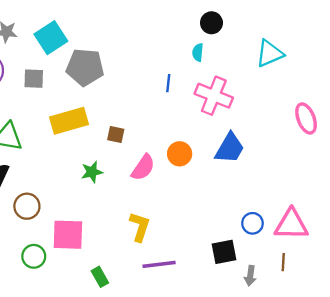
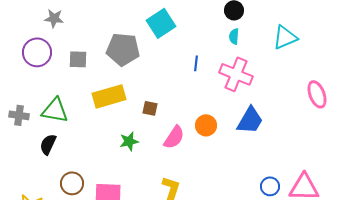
cyan square: (51, 38) -> (161, 23), moved
cyan semicircle: (198, 52) -> (234, 36), moved
brown circle: (27, 206) -> (72, 183), moved

